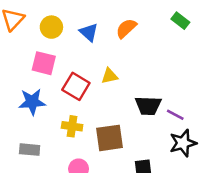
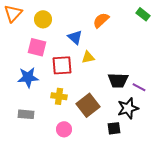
blue triangle: (89, 32) -> (75, 37), moved
red square: (76, 86) -> (62, 65), turned -35
brown square: (109, 138) -> (88, 105), turned -30
black star: (183, 143) -> (128, 108), moved

